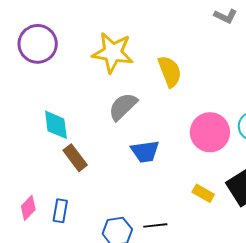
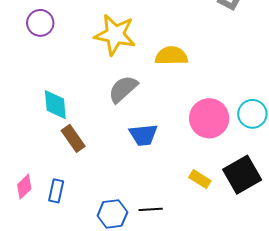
purple circle: (38, 44) -> (40, 23), size x0.7
yellow semicircle: (170, 71) -> (171, 56), turned -72

